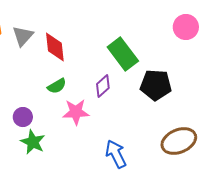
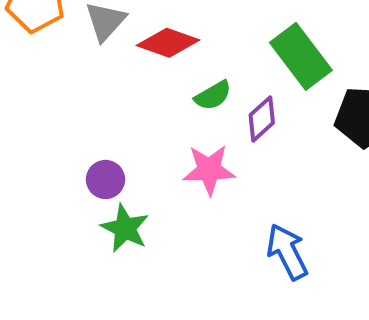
red diamond: (55, 47) -> (168, 43), turned -64
green semicircle: (57, 86) -> (213, 95), moved

